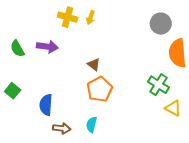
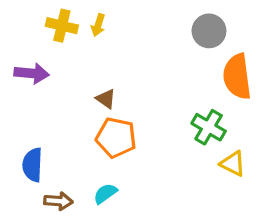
orange pentagon: (100, 89) -> (116, 138), turned -30
cyan semicircle: (92, 124) -> (105, 194), turned 42

